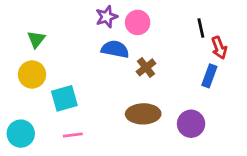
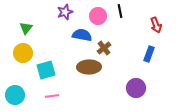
purple star: (107, 17) -> (65, 12), moved
black line: (201, 28) -> (120, 11), moved
red arrow: (219, 48) -> (156, 25), moved
brown ellipse: (143, 114) -> (89, 67), moved

